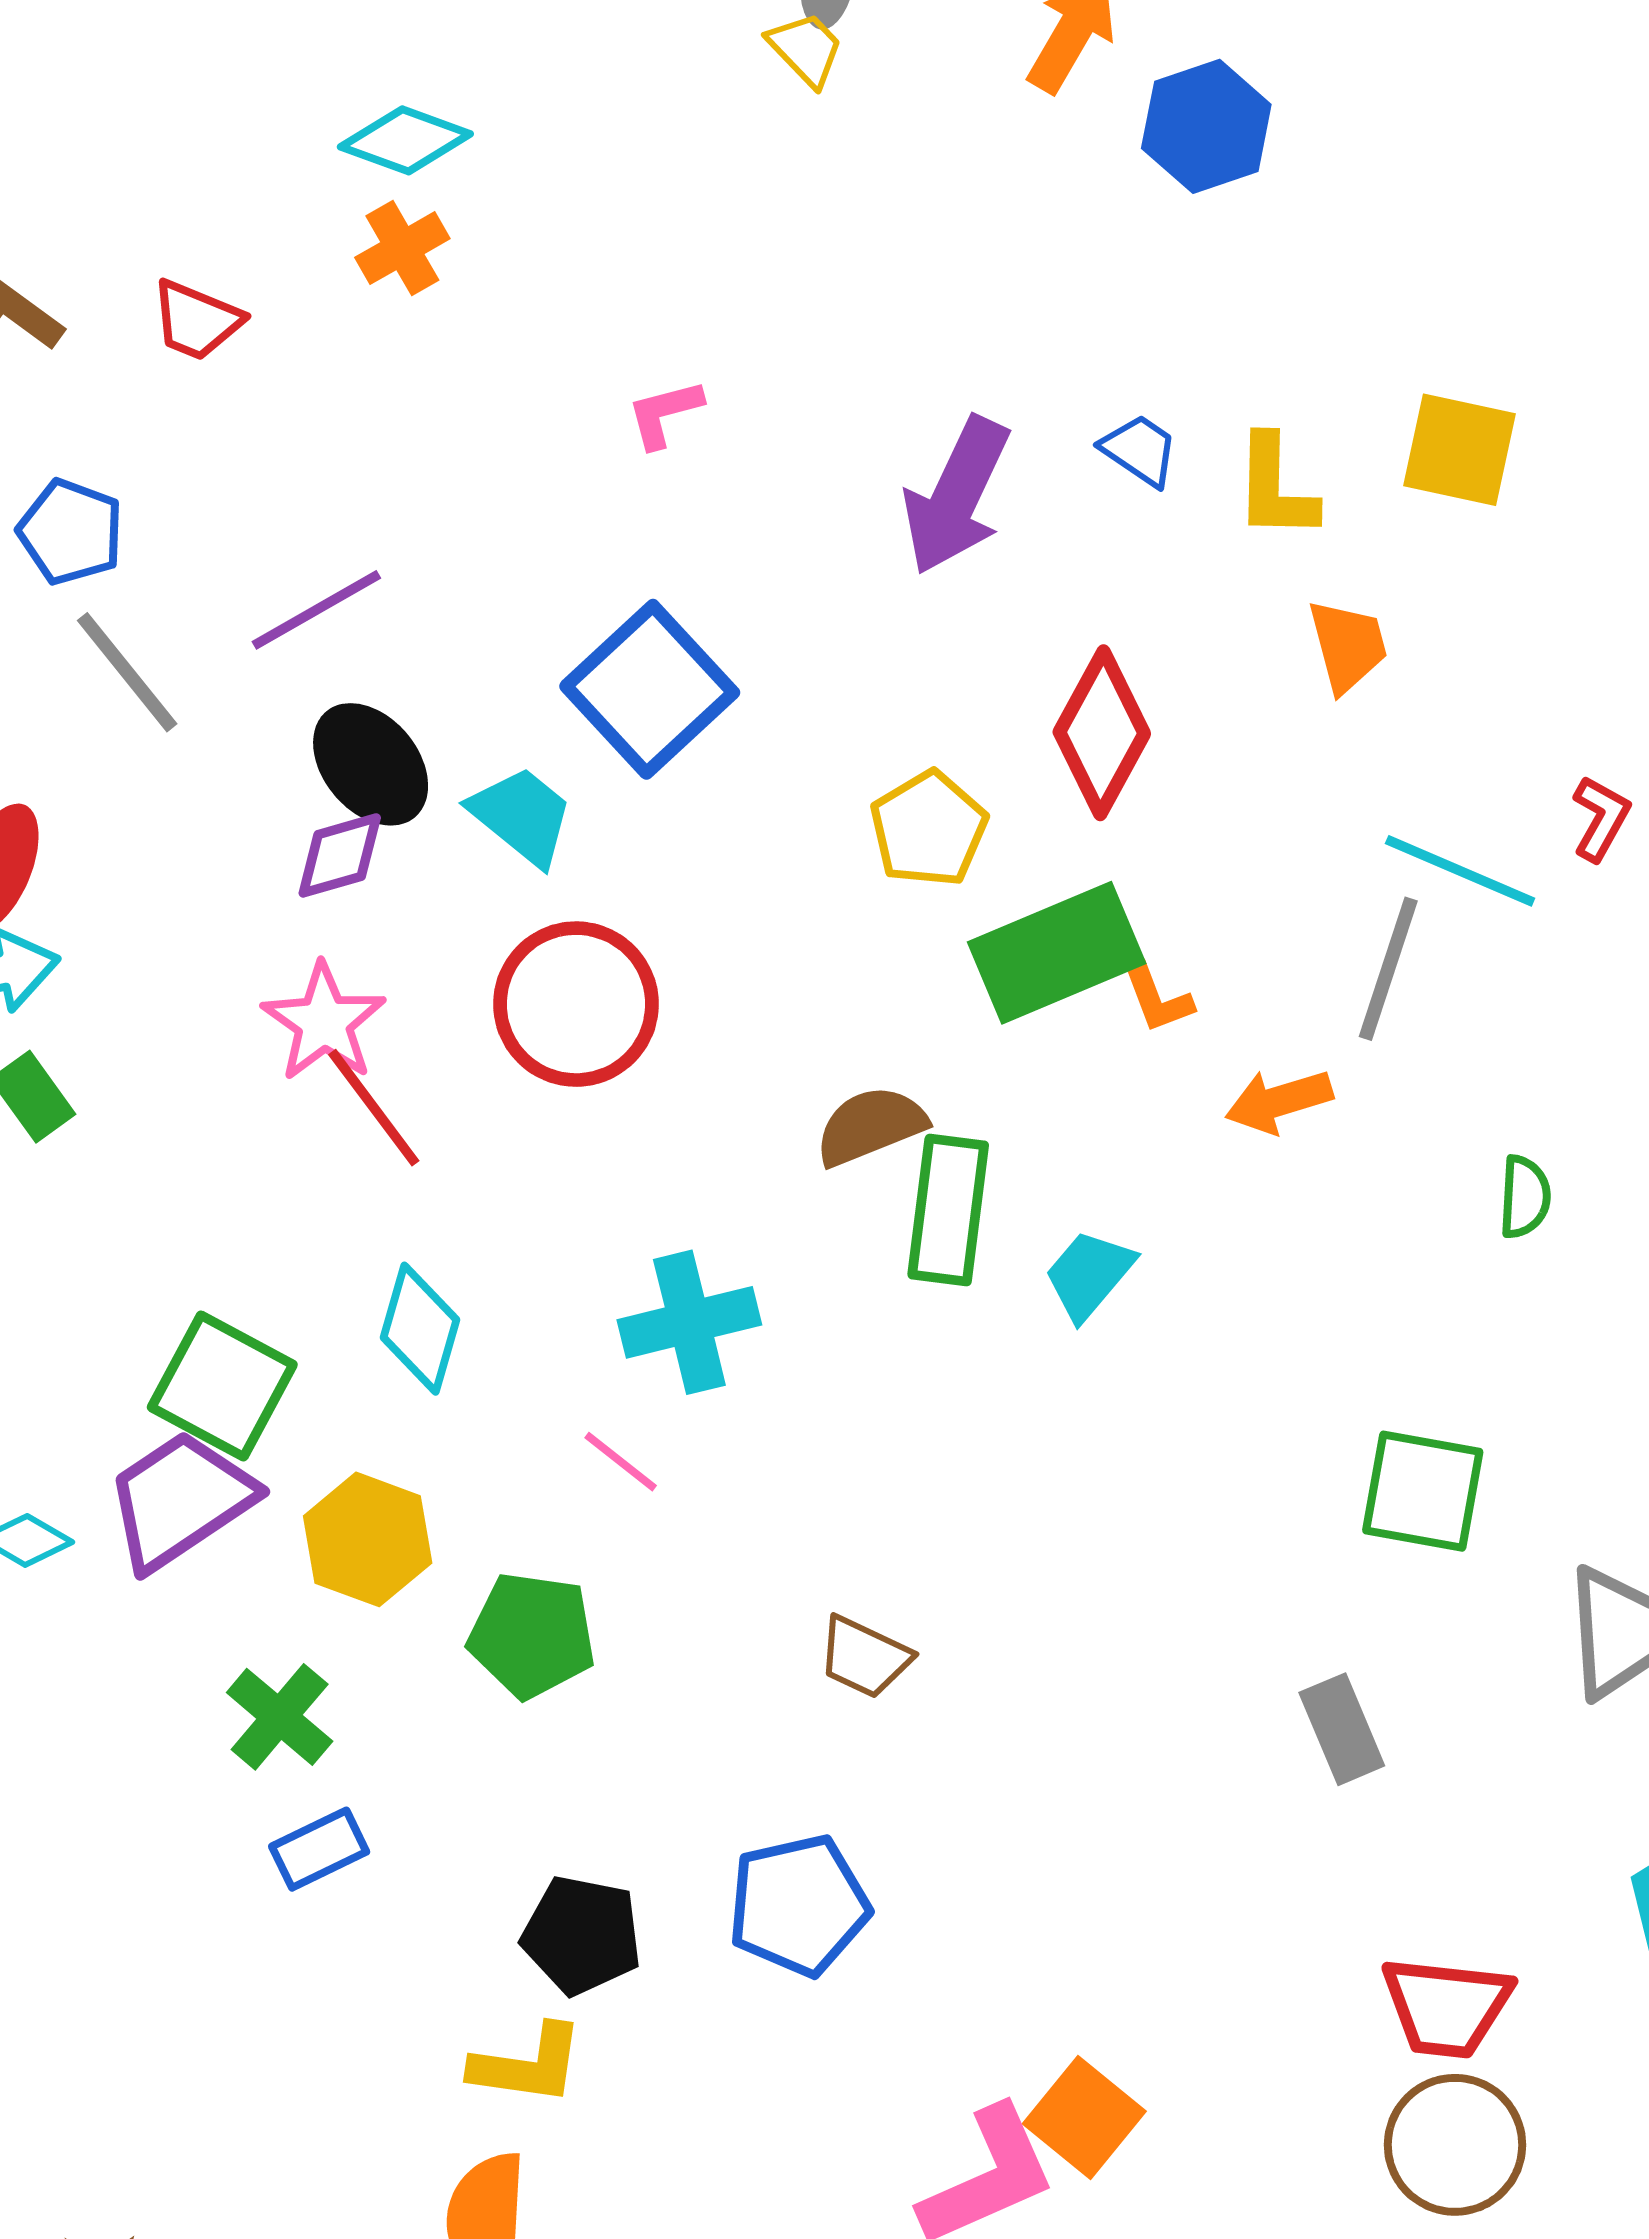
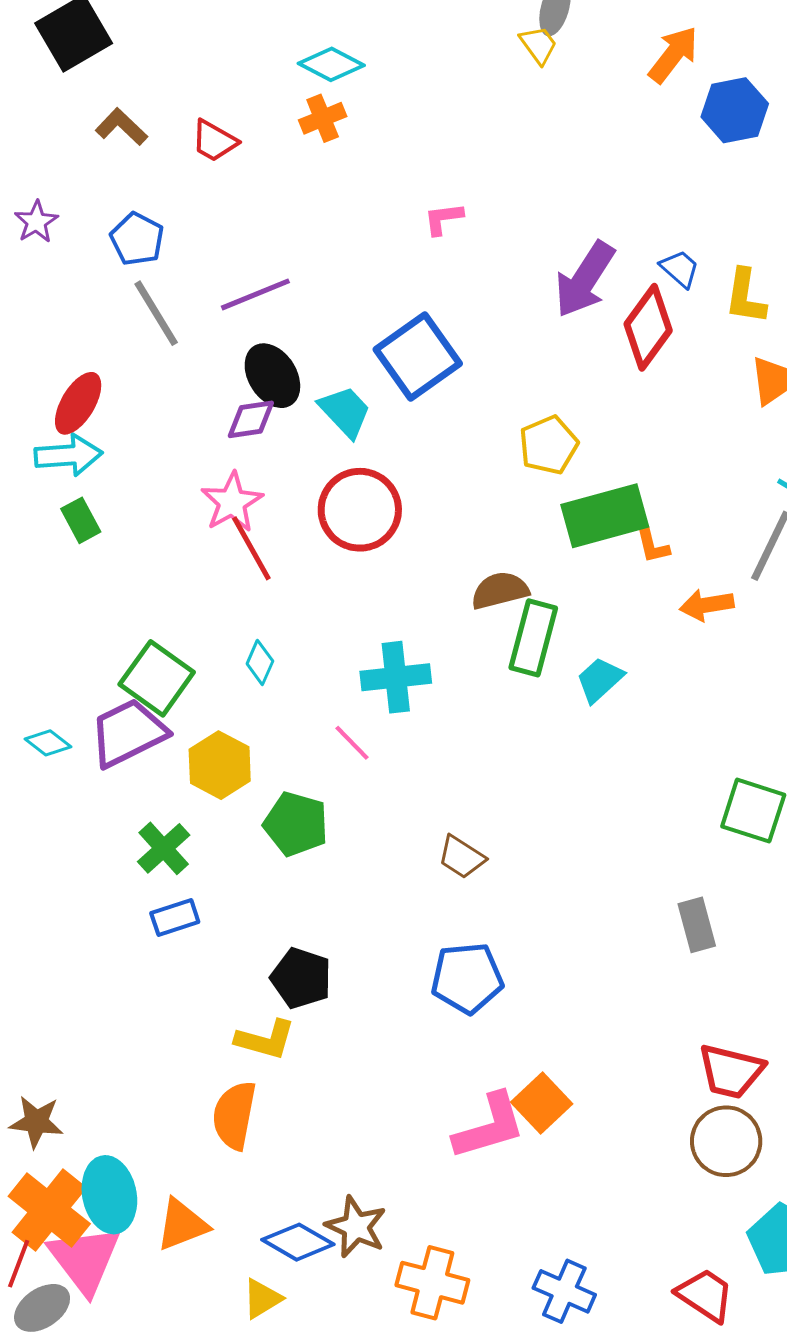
red diamond: (1102, 733) -> (648, 327), moved
cyan diamond: (420, 1329) -> (260, 663), size x0.7
blue pentagon: (799, 1905) -> (467, 978), moved

